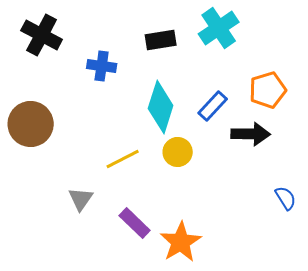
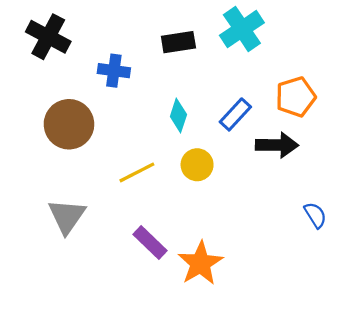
cyan diamond: (161, 107) -> (178, 115), size x0.6
brown circle: (31, 124) -> (69, 124), moved
gray triangle: (81, 199) -> (67, 216), moved, size x1.4

